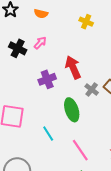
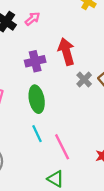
green ellipse: (72, 110) -> (37, 99), moved
cyan line: (48, 134) -> (37, 134), moved

